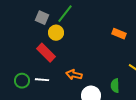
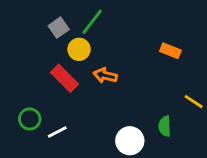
gray square: (42, 18) -> (59, 28), turned 32
orange arrow: (74, 75) -> (105, 75), moved
white line: (42, 80) -> (57, 132), moved, turned -32

